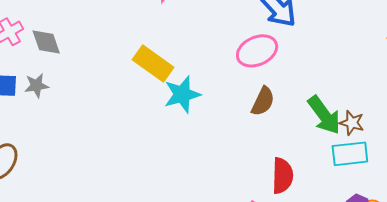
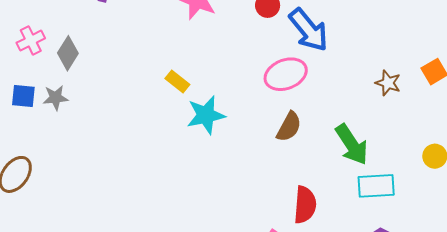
gray diamond: (46, 42) -> (68, 53), turned 48
yellow rectangle: (153, 64) -> (177, 82), size x0.6
brown star: (352, 123) -> (388, 83), moved

